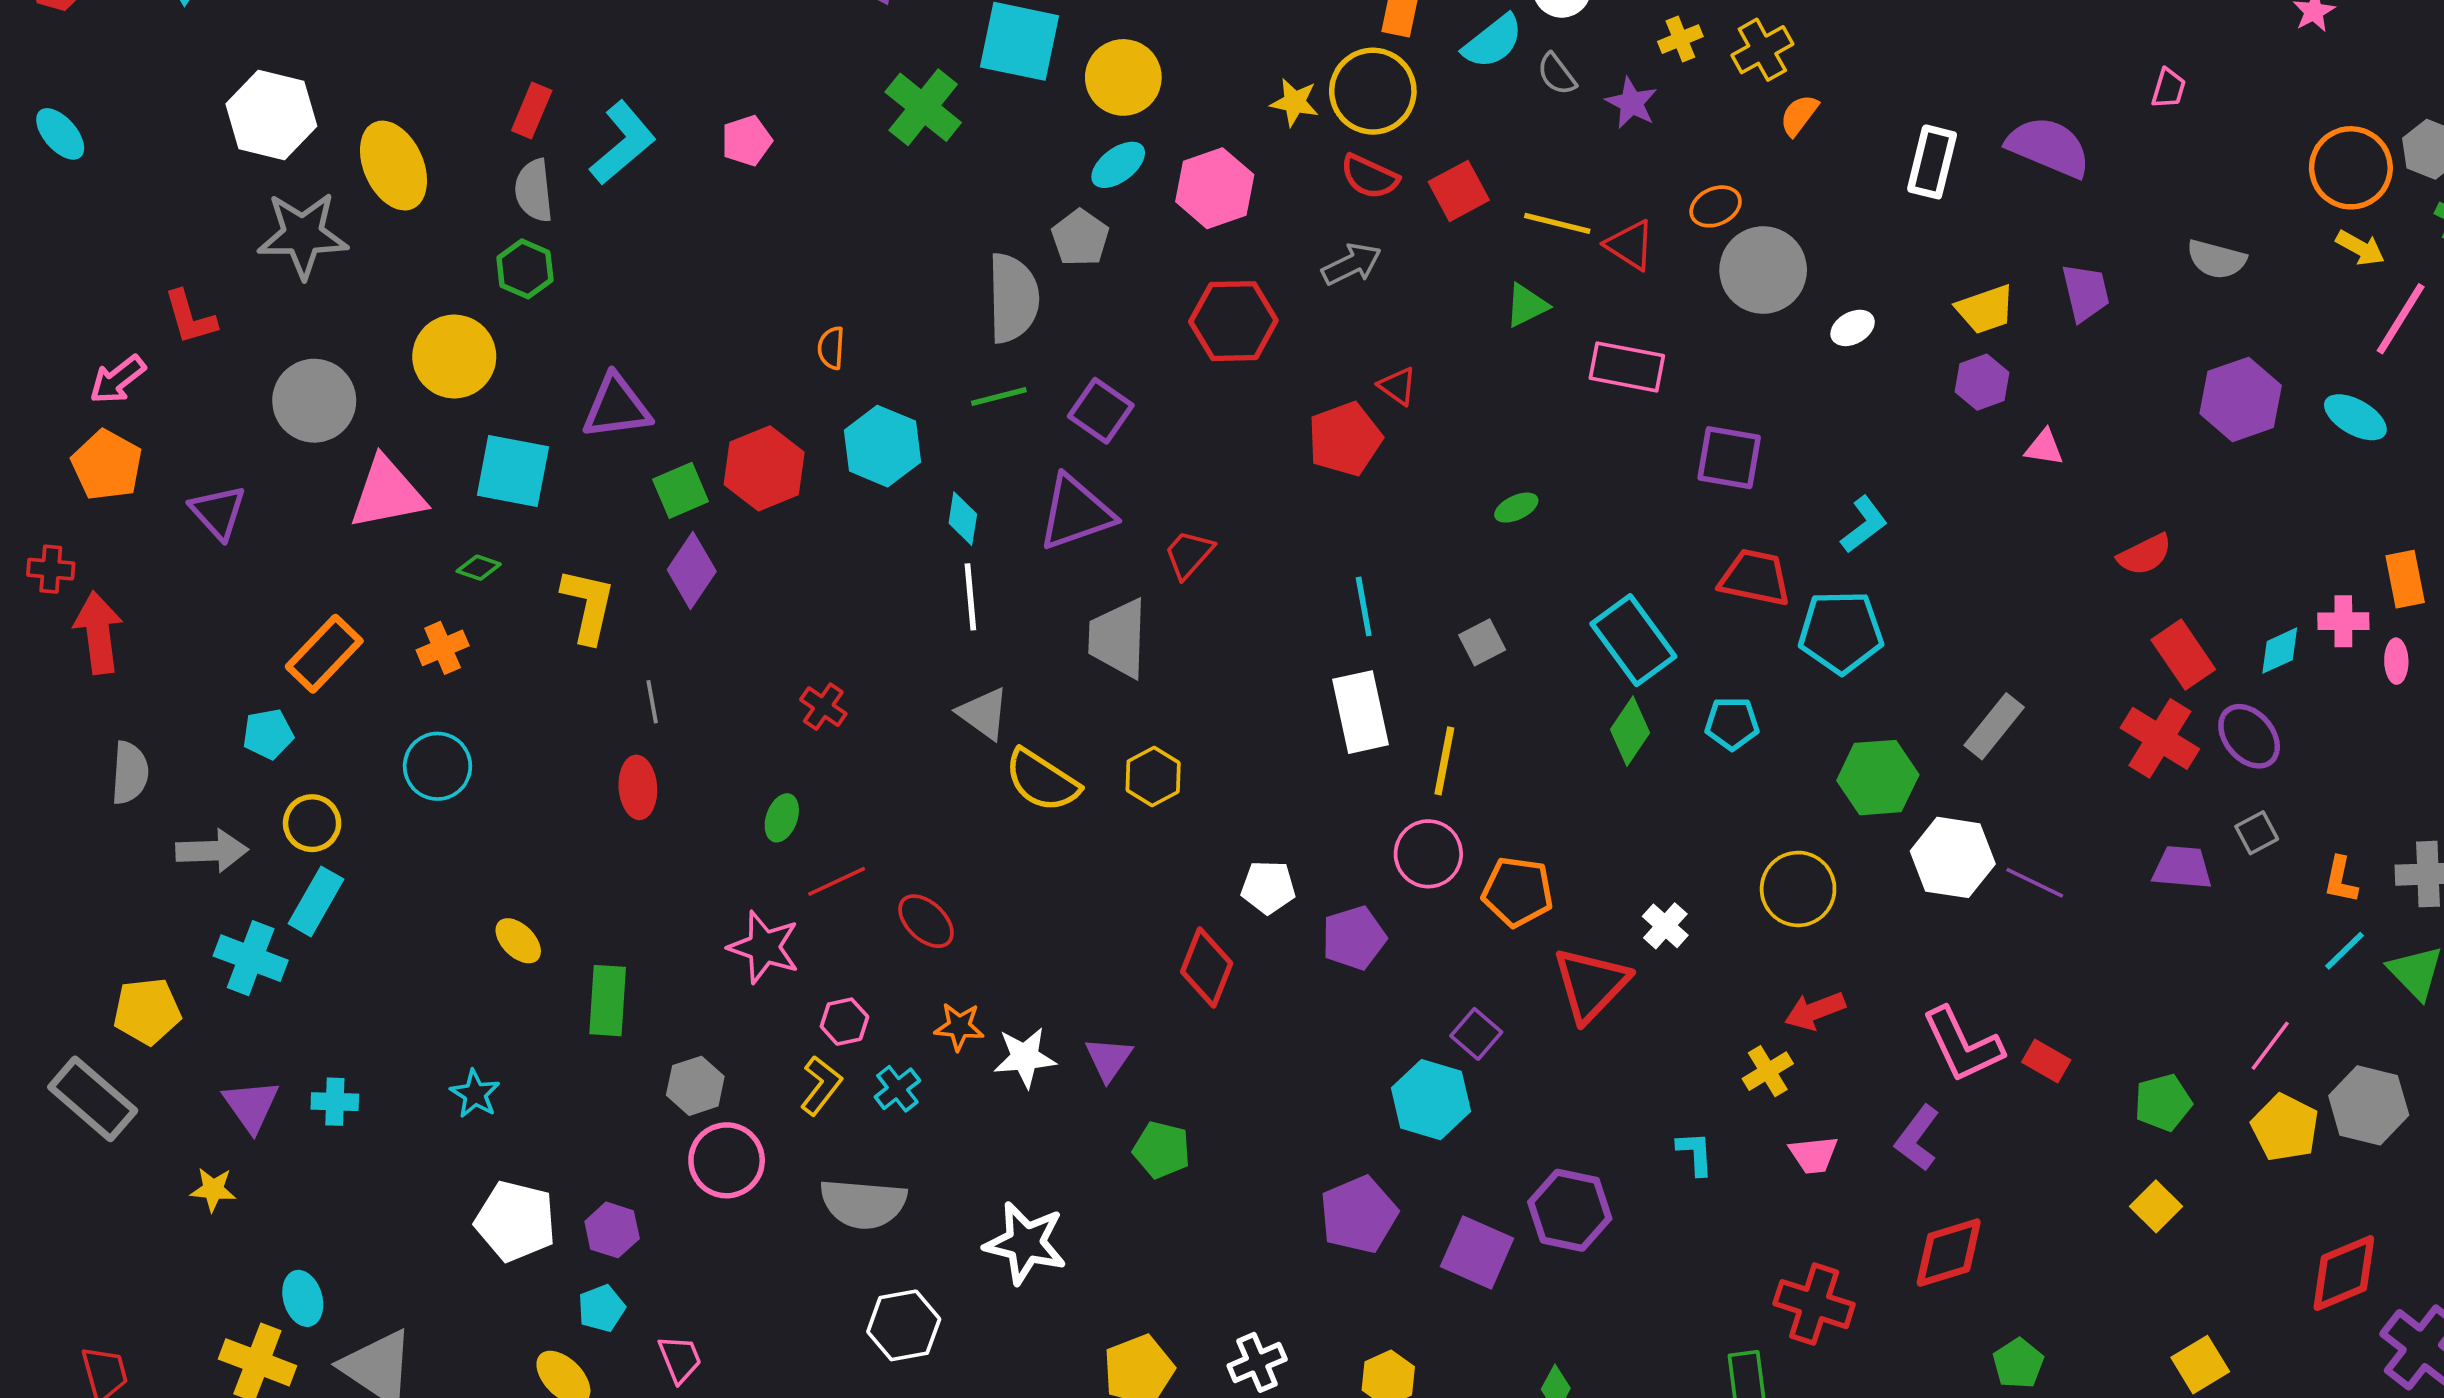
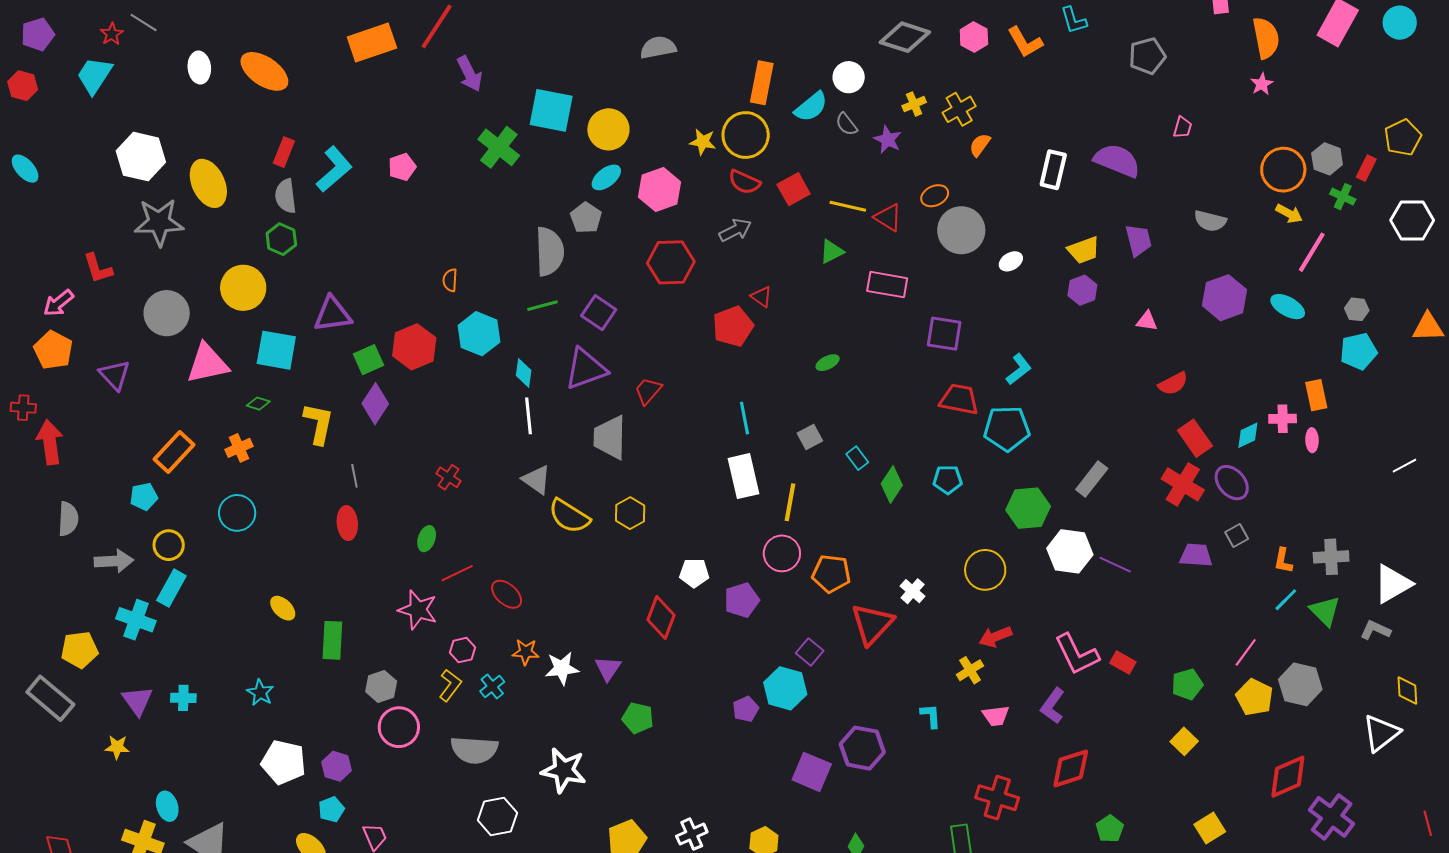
pink triangle: (2044, 447) -> (1147, 321), moved
cyan rectangle: (1633, 640) -> (857, 458), moved, size x0.5
purple pentagon: (1359, 1215) -> (746, 709), moved, size x0.6

